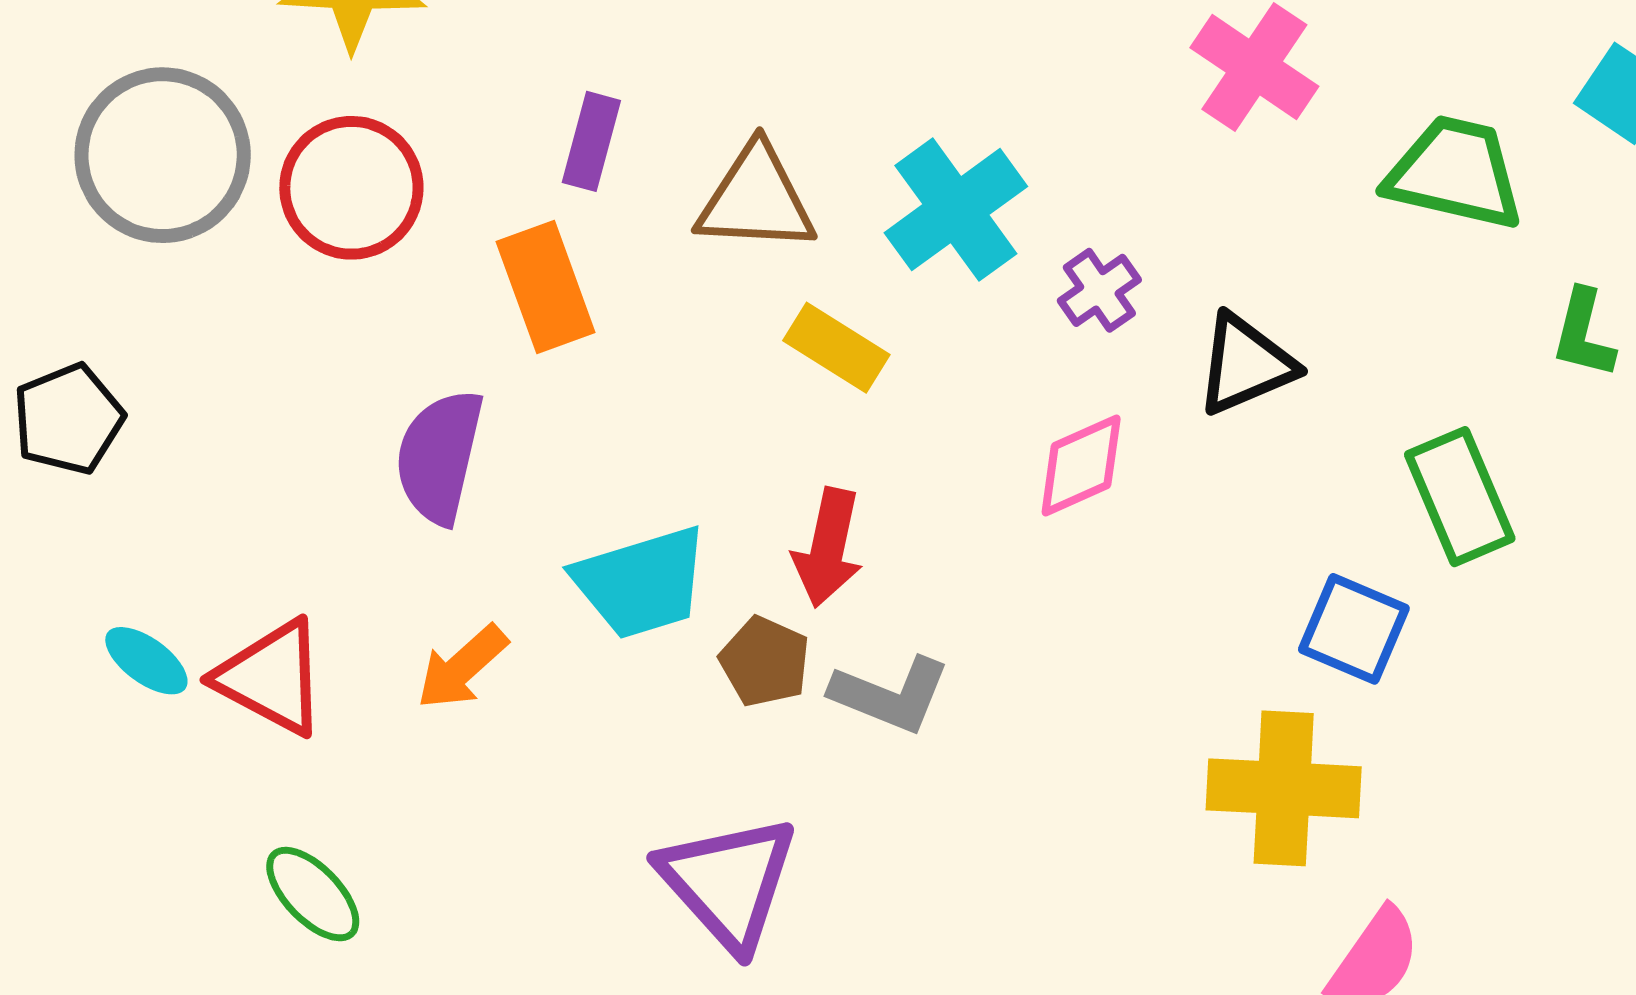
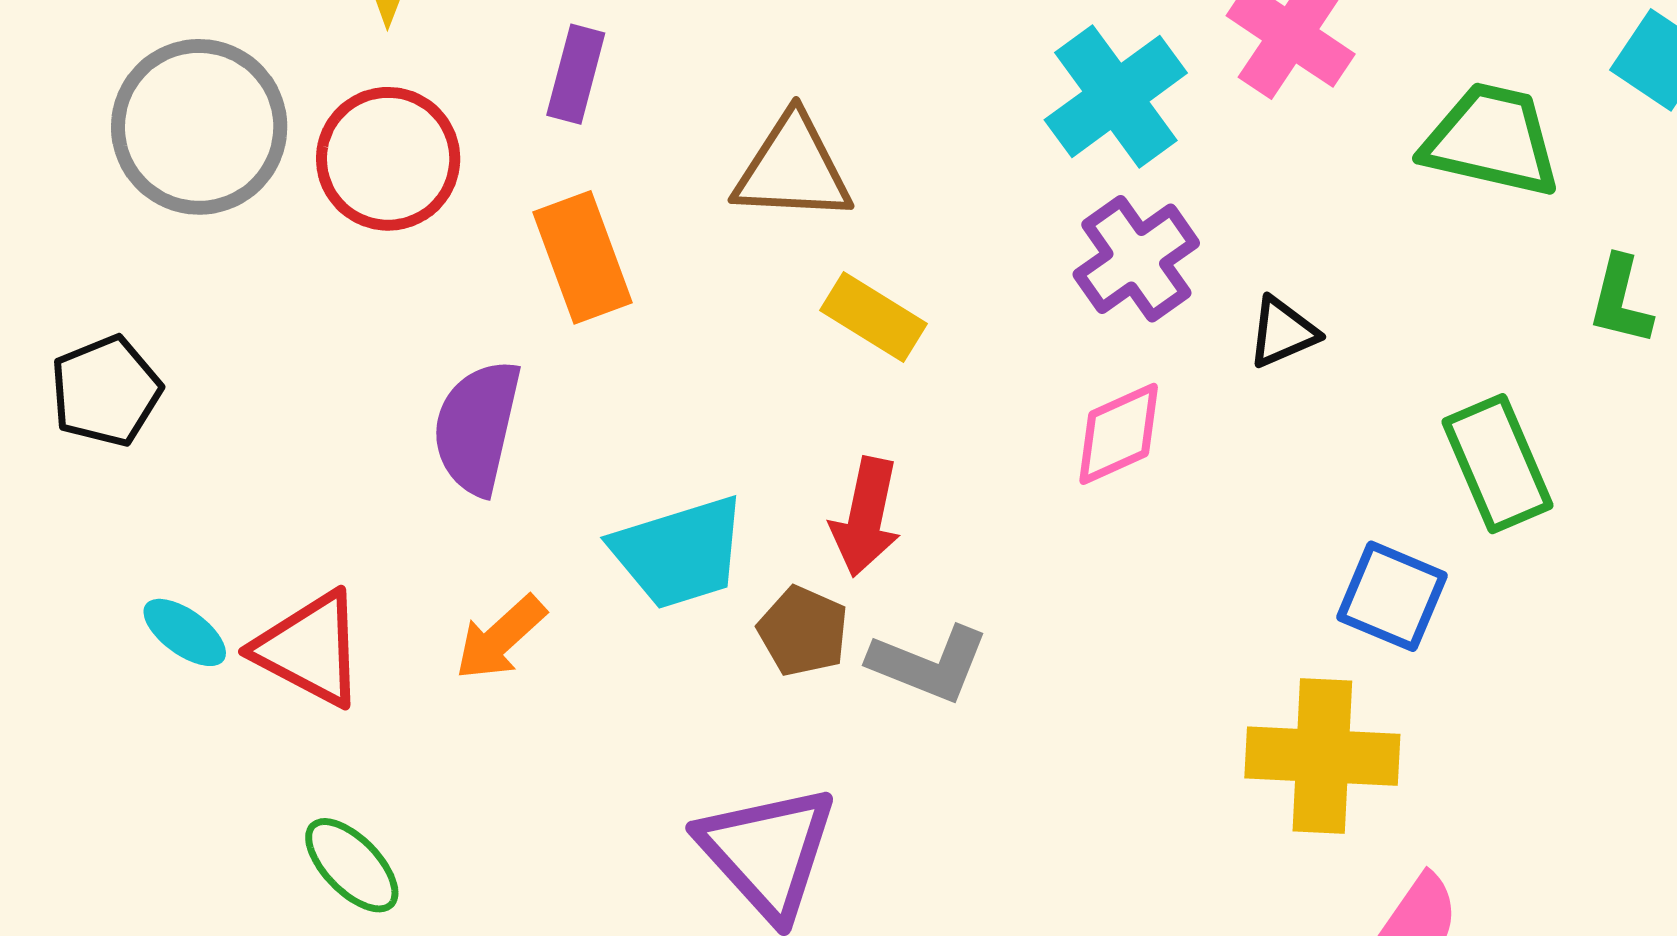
purple rectangle: (591, 141) -> (576, 74), moved
cyan cross: (956, 210) -> (1116, 96), moved
purple cross: (1099, 290) -> (1136, 259), size x1.5
black triangle: (1245, 364) -> (1283, 332), size x0.7

